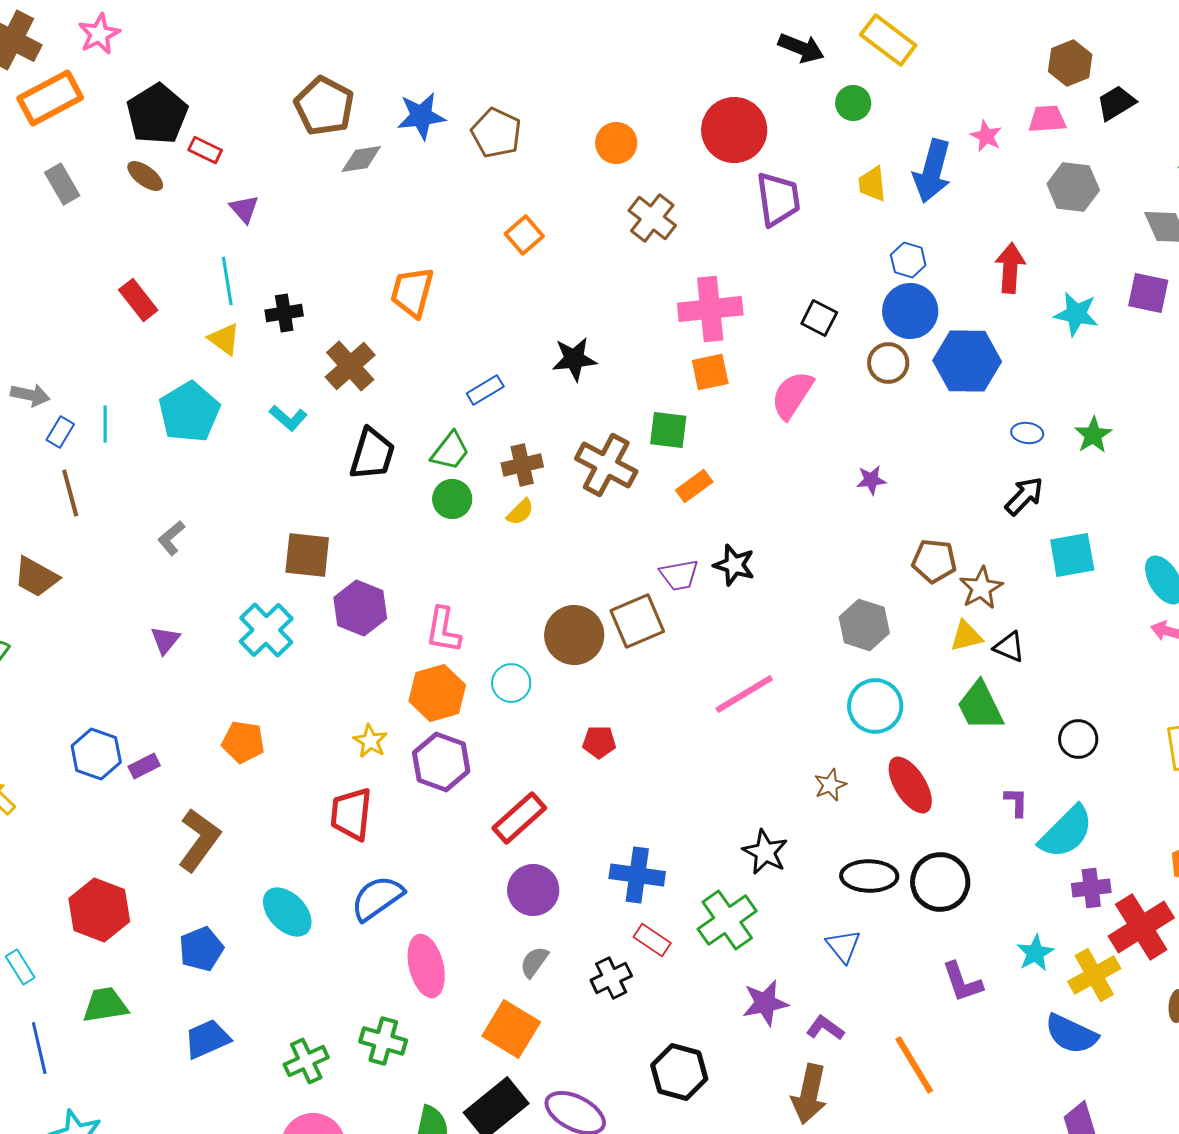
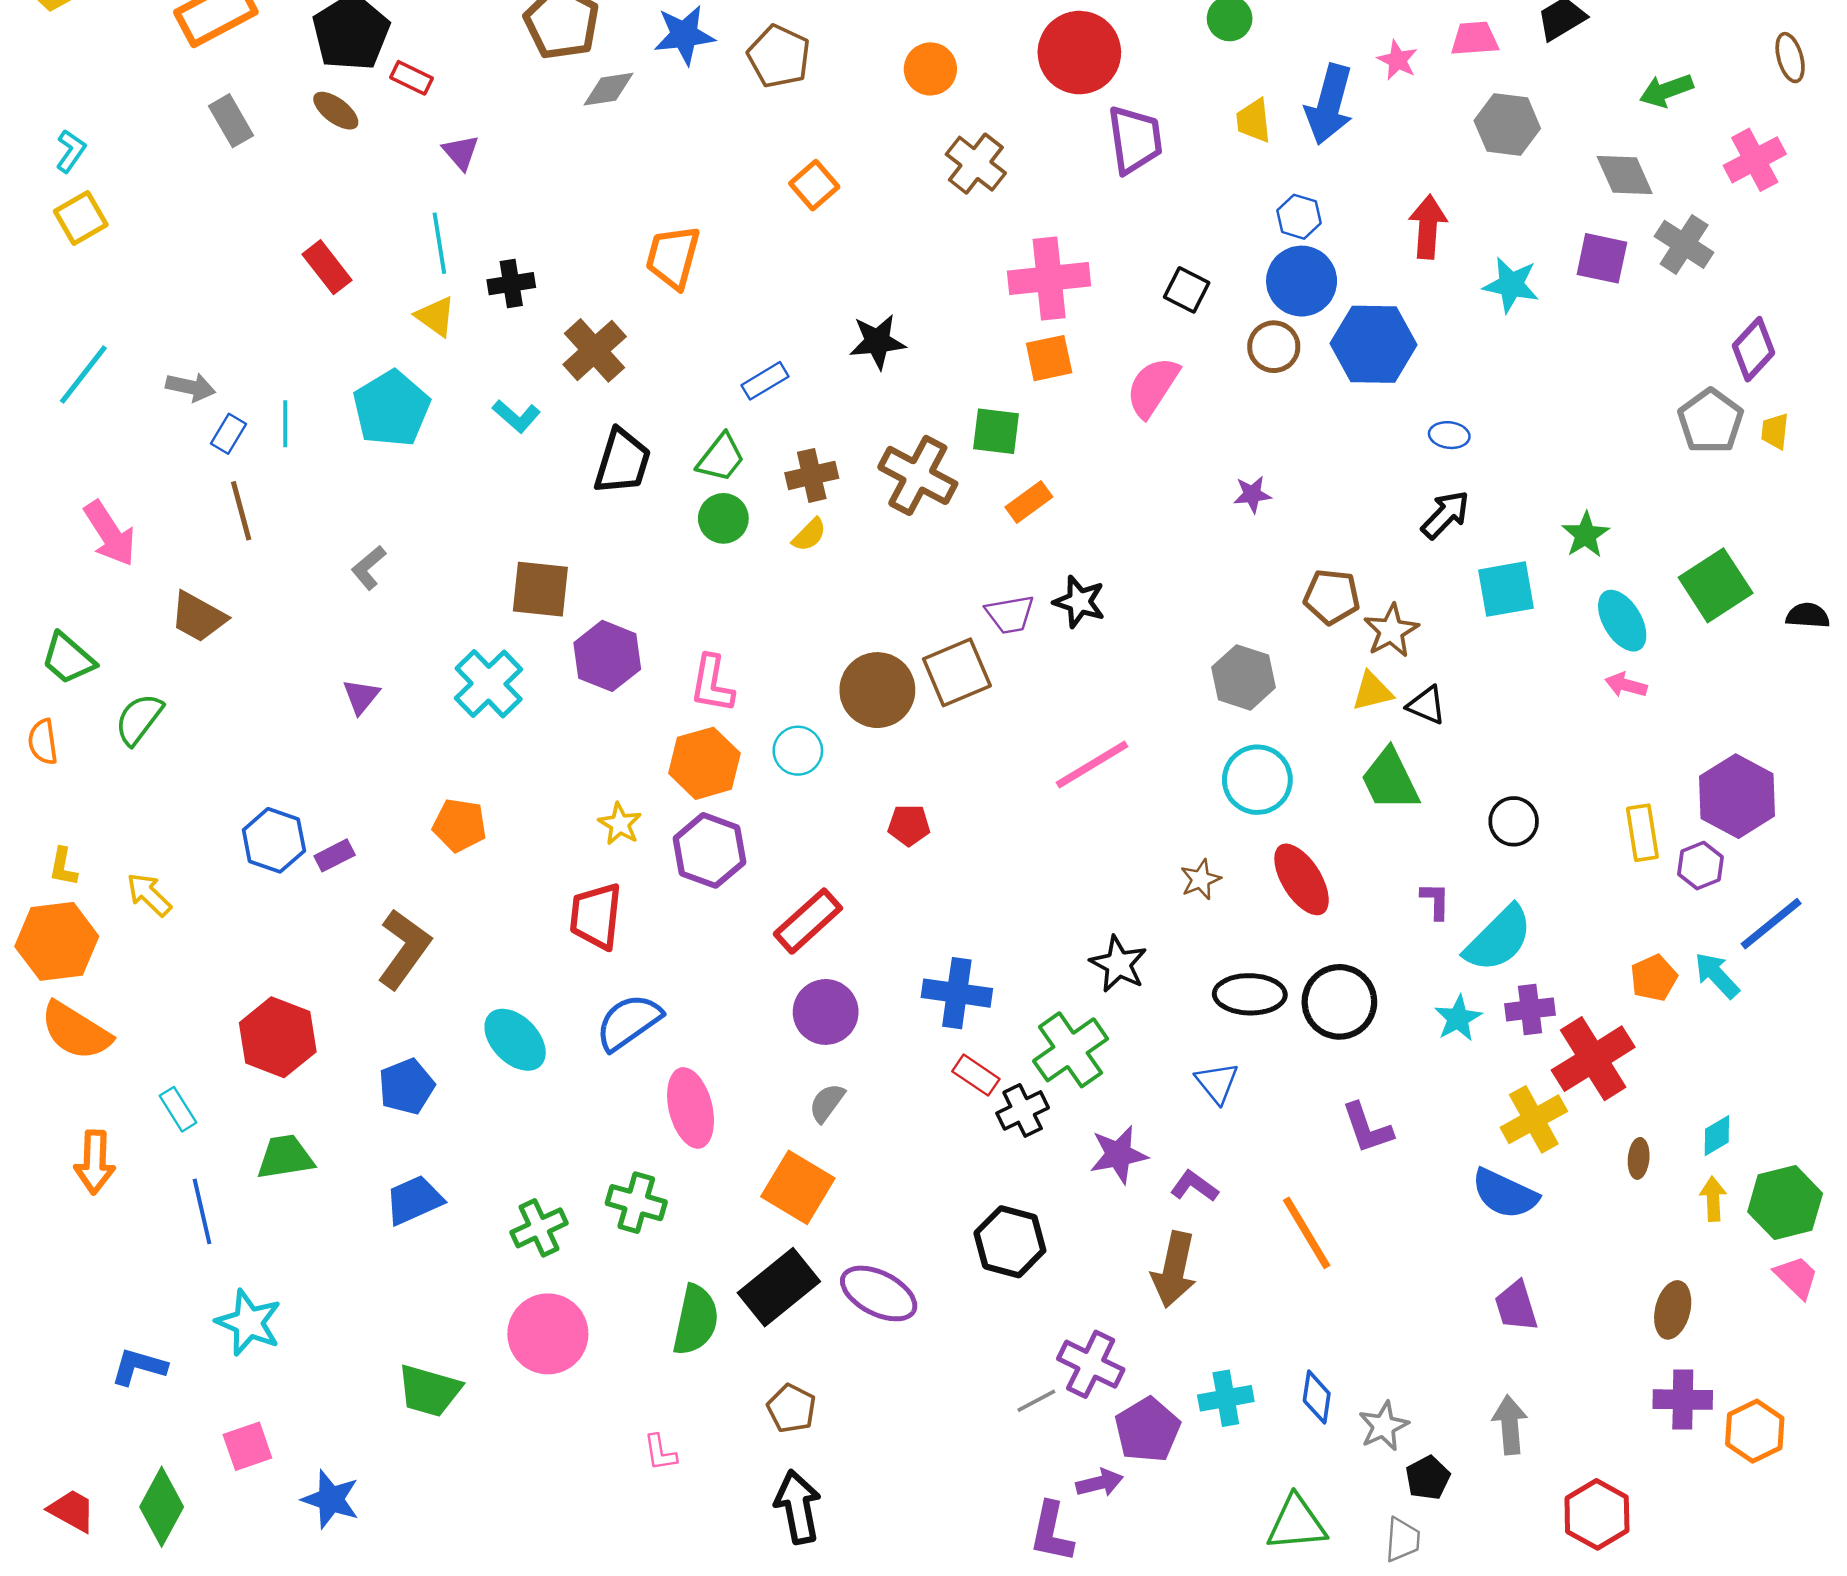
green star: (1093, 435) -> (1586, 535), moved
cyan star: (1035, 953) -> (1458, 1018), moved
black cross: (611, 978) -> (1023, 1110), moved

